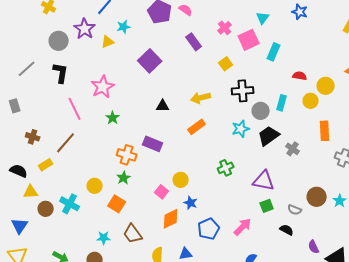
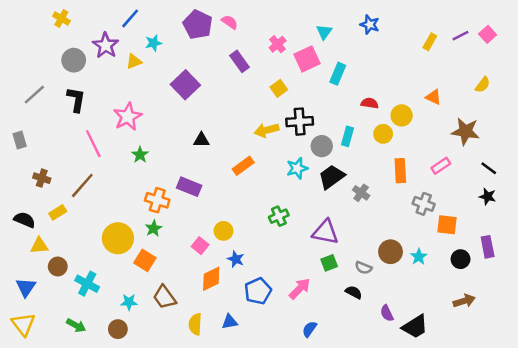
yellow arrow: (201, 98) -> (266, 130), moved
yellow circle: (95, 186) -> (118, 238), size x1.6
cyan cross: (70, 204) -> (87, 284), moved

